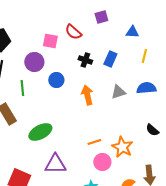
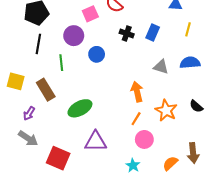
pink square: (50, 41) -> (90, 14), turned -35
gray triangle: (118, 92) -> (161, 67), turned 35
orange arrow: (87, 95) -> (137, 92), moved
orange line: (94, 142) -> (136, 119), turned -40
orange star: (122, 147) -> (166, 110), moved

